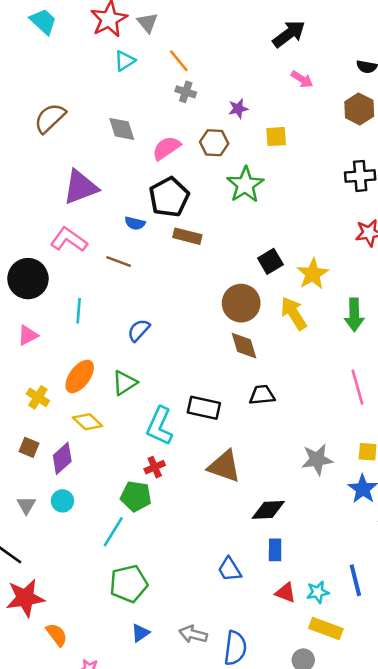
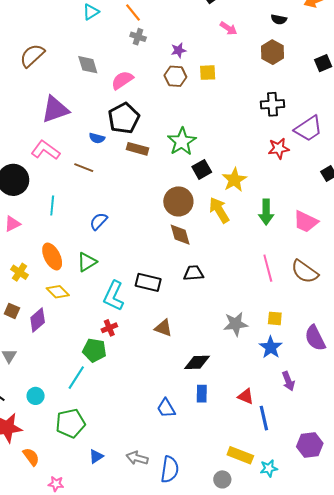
brown hexagon: (214, 143) -> (175, 76), moved
green star: (245, 185) -> (182, 142), moved
orange ellipse: (80, 376) -> (52, 256), turned -64
brown triangle: (224, 466) -> (163, 328), size x0.7
cyan circle: (62, 501) -> (36, 396), moved
green pentagon: (129, 584) -> (70, 423), moved
cyan star: (318, 592) -> (269, 468), moved
red triangle: (286, 593) -> (246, 396), moved

